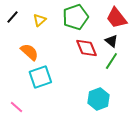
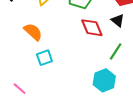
green line: (111, 61) -> (116, 51), moved
cyan square: (40, 77) -> (44, 58), size x0.7

